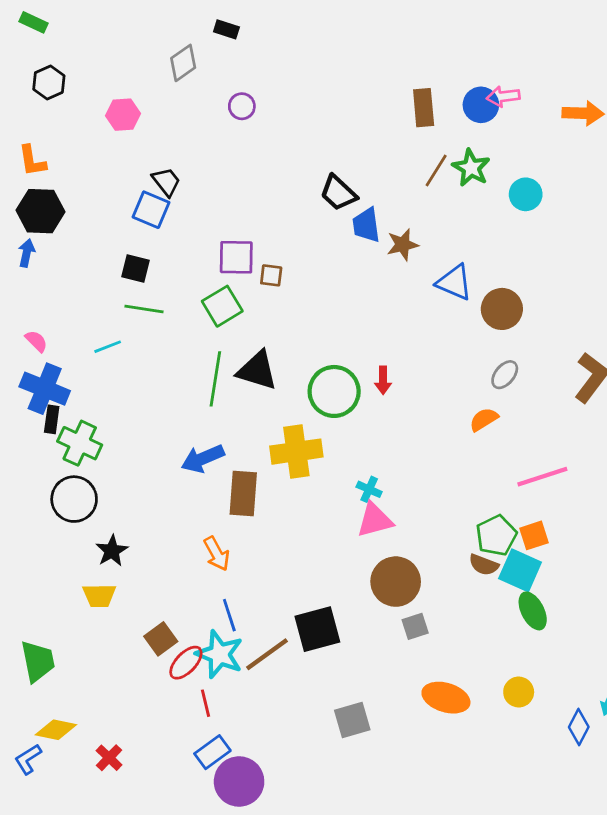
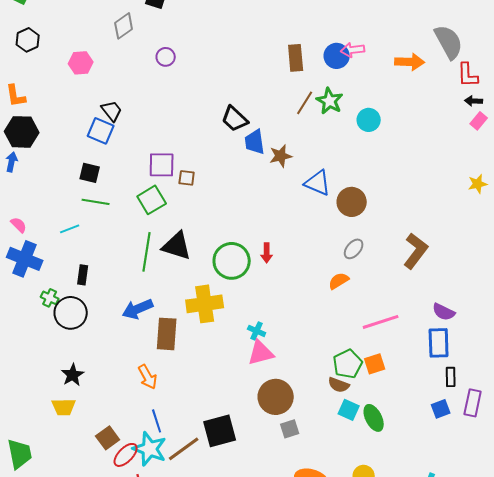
black rectangle: (52, 419) -> (83, 275), moved
green cross: (80, 443) -> (50, 298), size x0.6
black circle: (74, 499) -> (71, 313), moved
cyan square: (520, 570) -> (349, 410), moved, size x0.7

